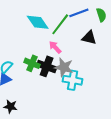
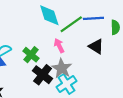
black cross: (47, 66) -> (43, 75), moved
cyan cross: (73, 80) -> (67, 84), turned 30

